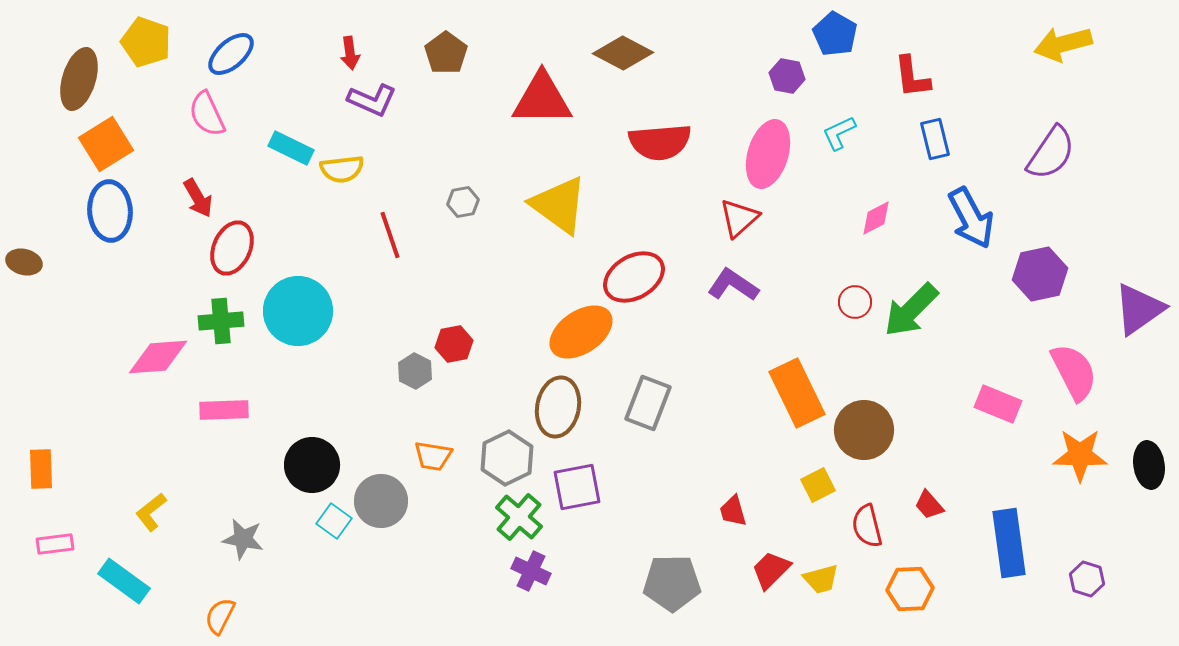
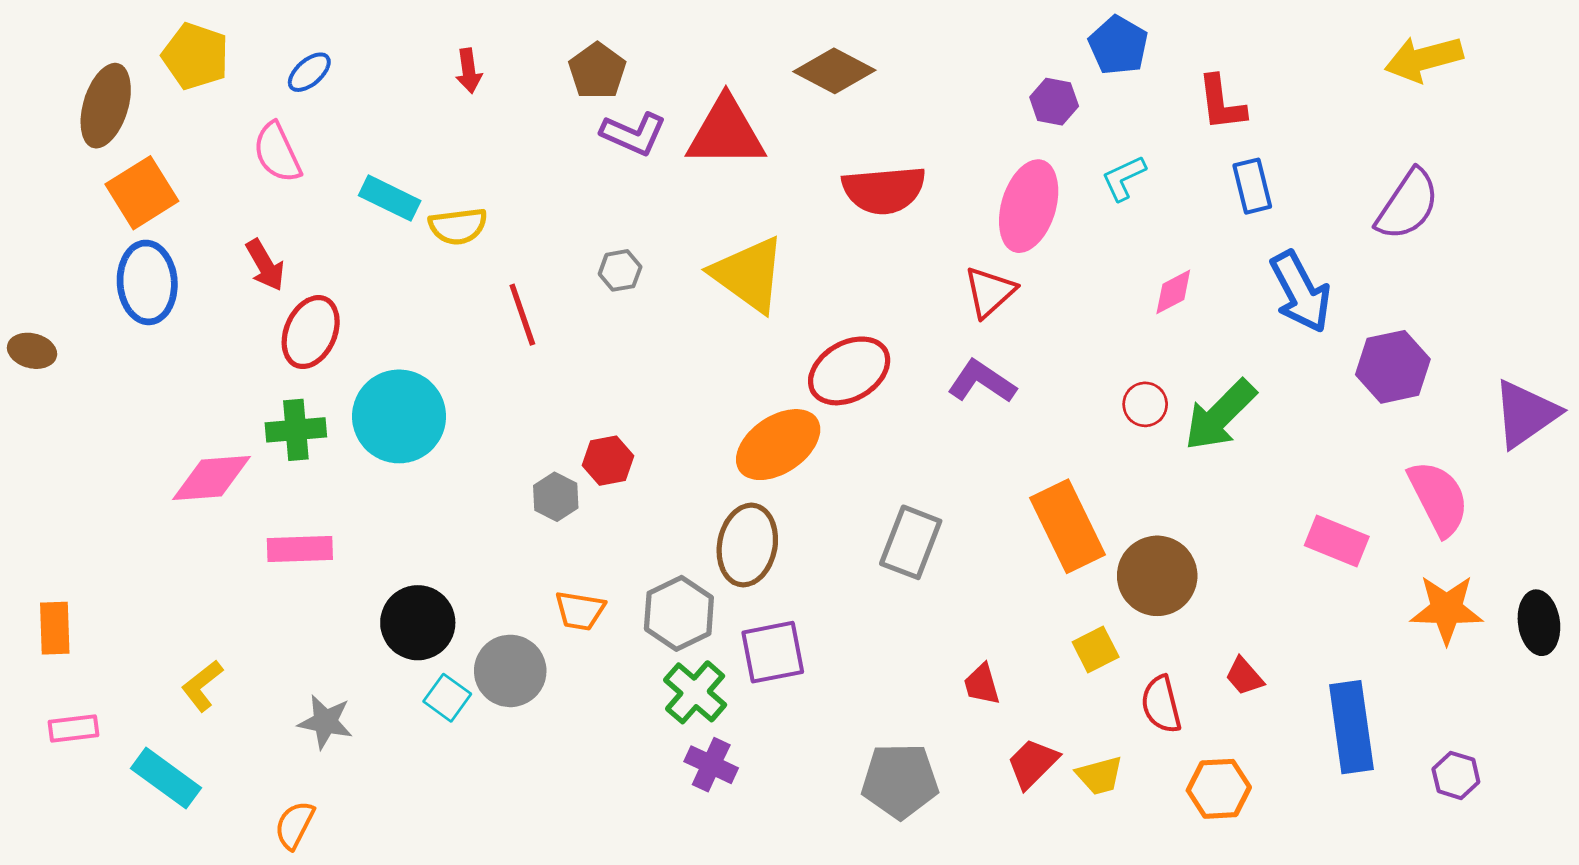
blue ellipse: (231, 54) -> (309, 72), size x0.7
purple L-shape: (372, 100) -> (633, 134), moved
gray rectangle: (648, 403) -> (911, 542), moved

